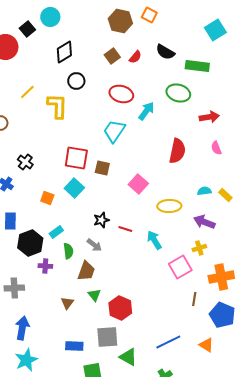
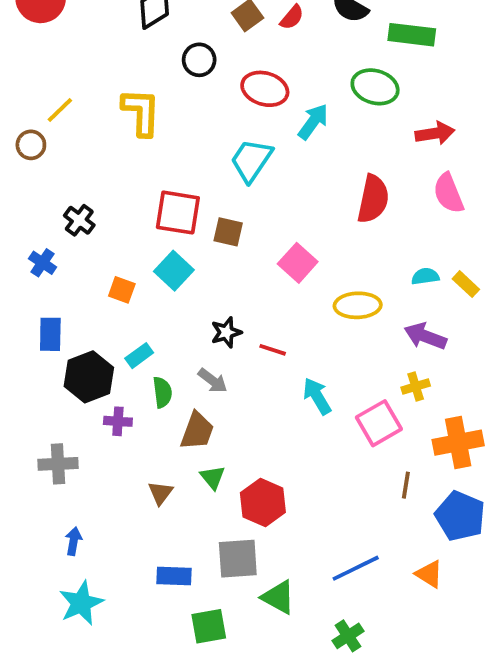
black circle: (76, 81) -> (199, 60), moved
yellow line: (27, 92) -> (60, 110), moved
pink semicircle: (216, 148) -> (448, 193), size x1.5
cyan arrow: (154, 240) -> (317, 396), moved
blue arrow: (22, 328) -> (73, 541), size x0.6

